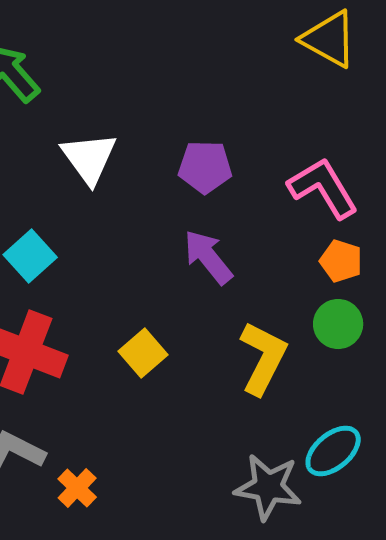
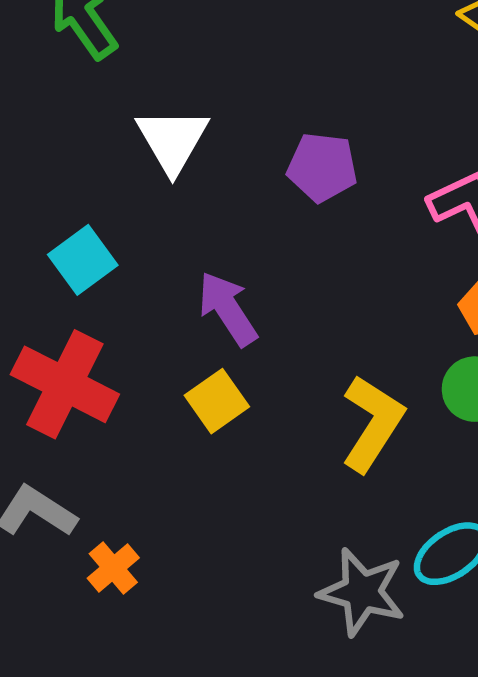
purple arrow: (208, 257) -> (228, 309), moved

